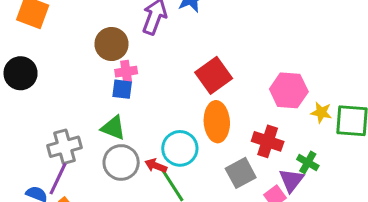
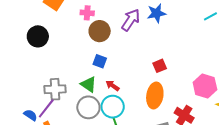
pink cross: (126, 72) -> (87, 13), moved
red square: (214, 75) -> (160, 66), size x0.6
cyan circle: (180, 148) -> (113, 107), moved
red arrow: (156, 166) -> (113, 86), moved

